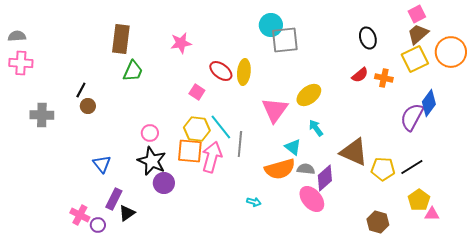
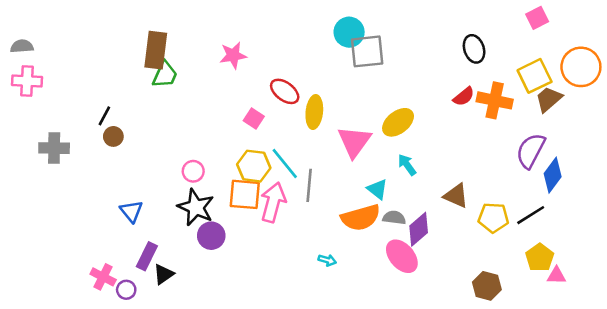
brown trapezoid: (418, 34) -> (549, 99), moved
green trapezoid: (133, 71) -> (165, 75), moved
yellow ellipse: (244, 72) -> (314, 112), moved
orange cross: (384, 78) -> (495, 100), size x1.5
blue diamond: (429, 103) -> (553, 175), moved
brown triangle: (354, 152) -> (456, 196), size x0.7

